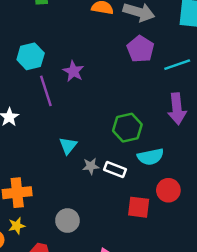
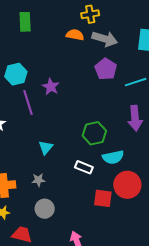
gray star: (91, 166) -> (38, 180), moved
red circle: (168, 190) -> (127, 185), size x1.4

